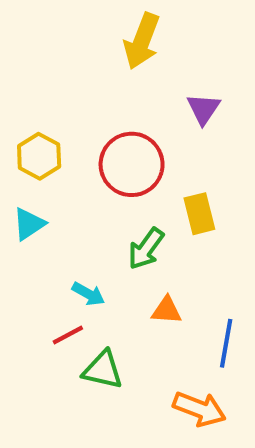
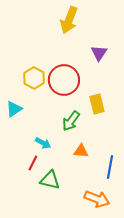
yellow hexagon: (39, 156) -> (34, 78), moved
red line: (68, 335) -> (33, 163), turned -35

